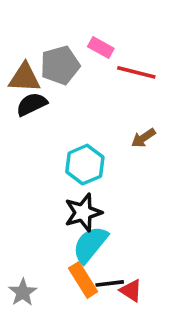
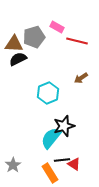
black star: (83, 213) -> (64, 126), moved
orange rectangle: (83, 280) -> (50, 173), moved

